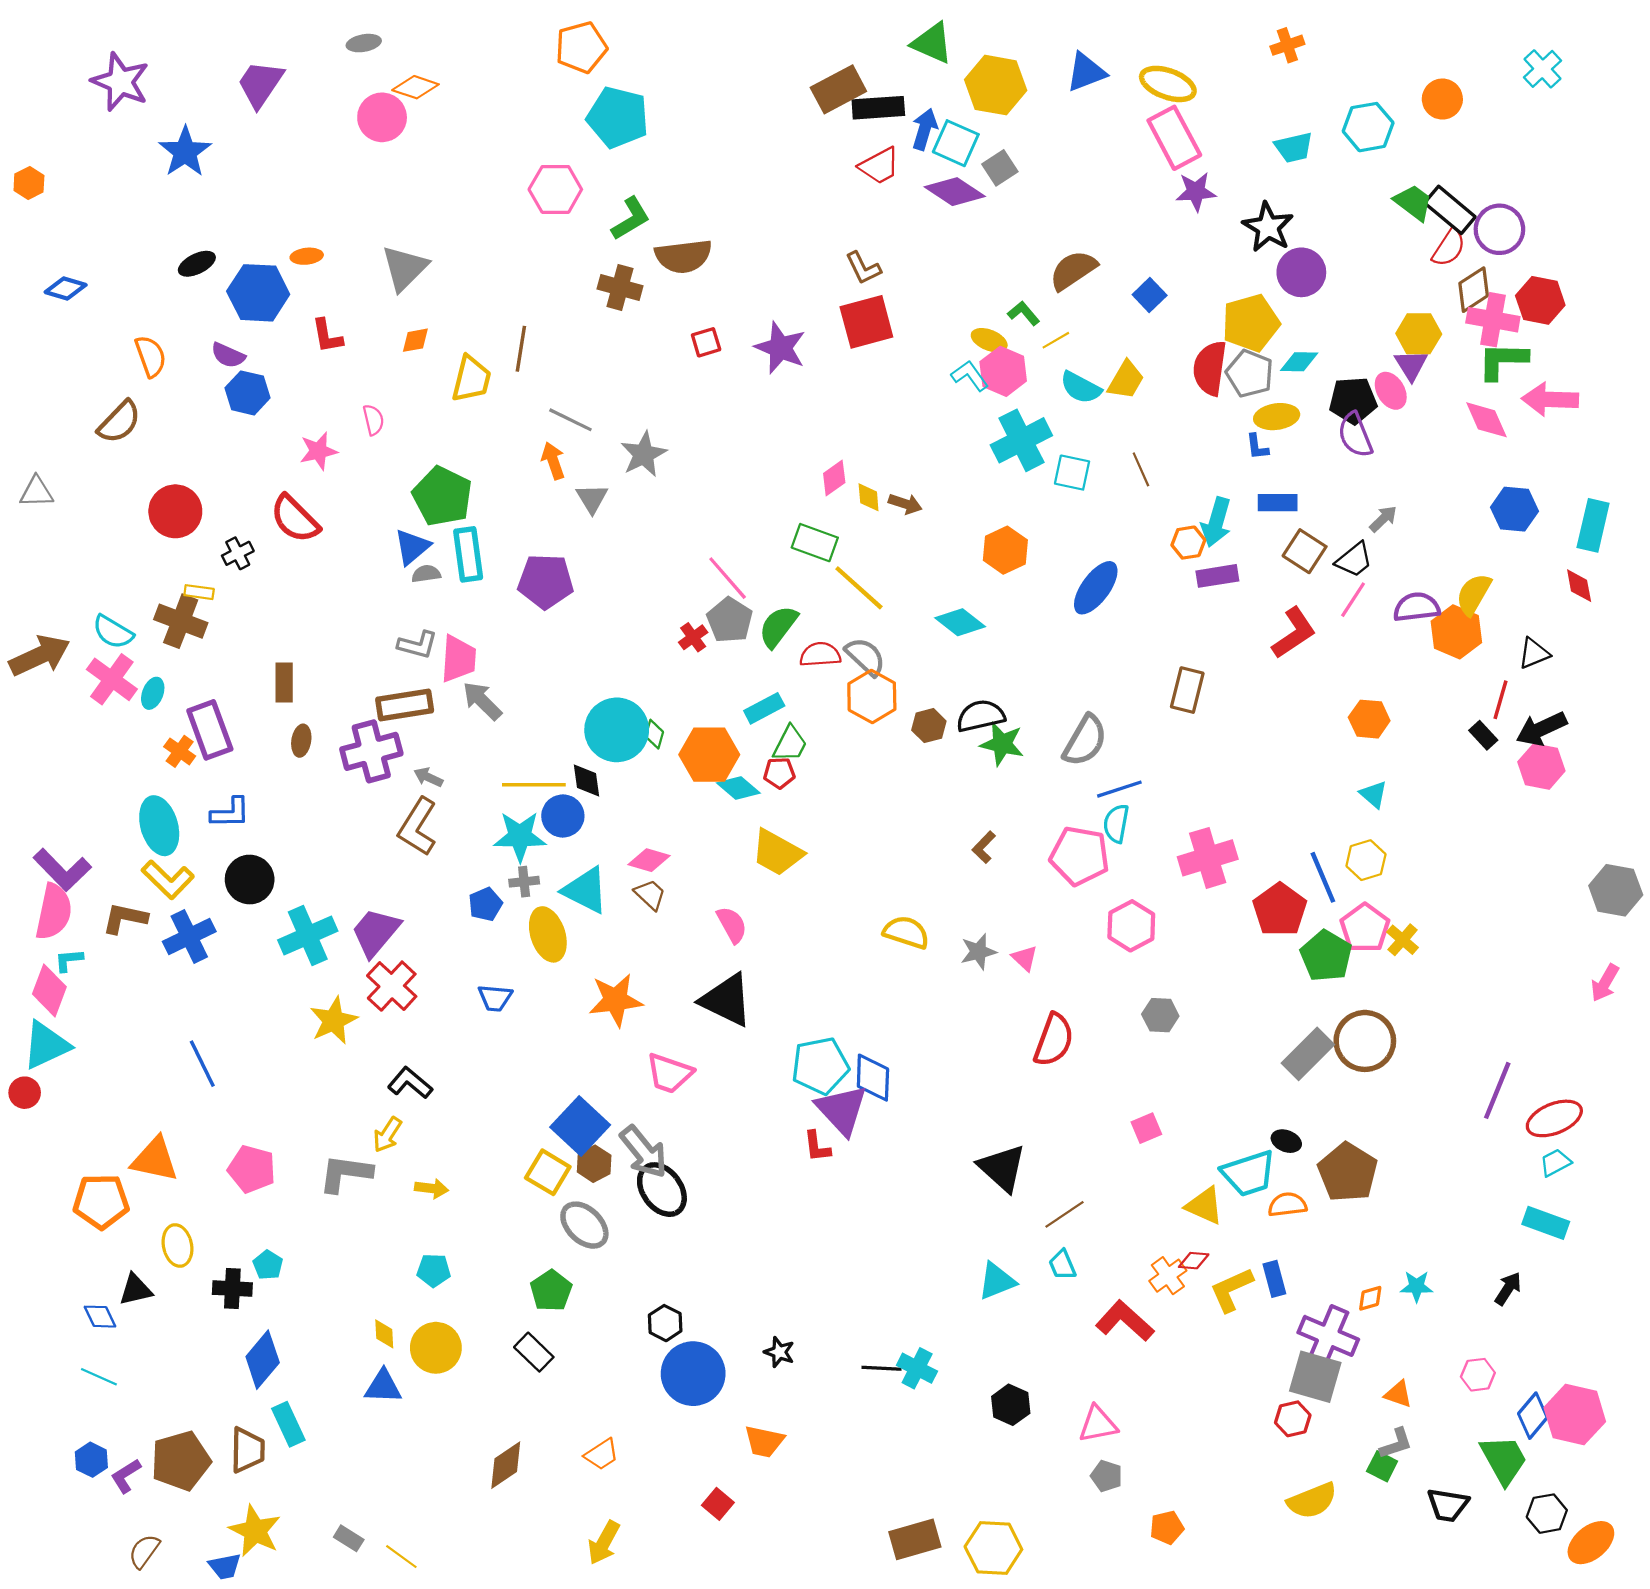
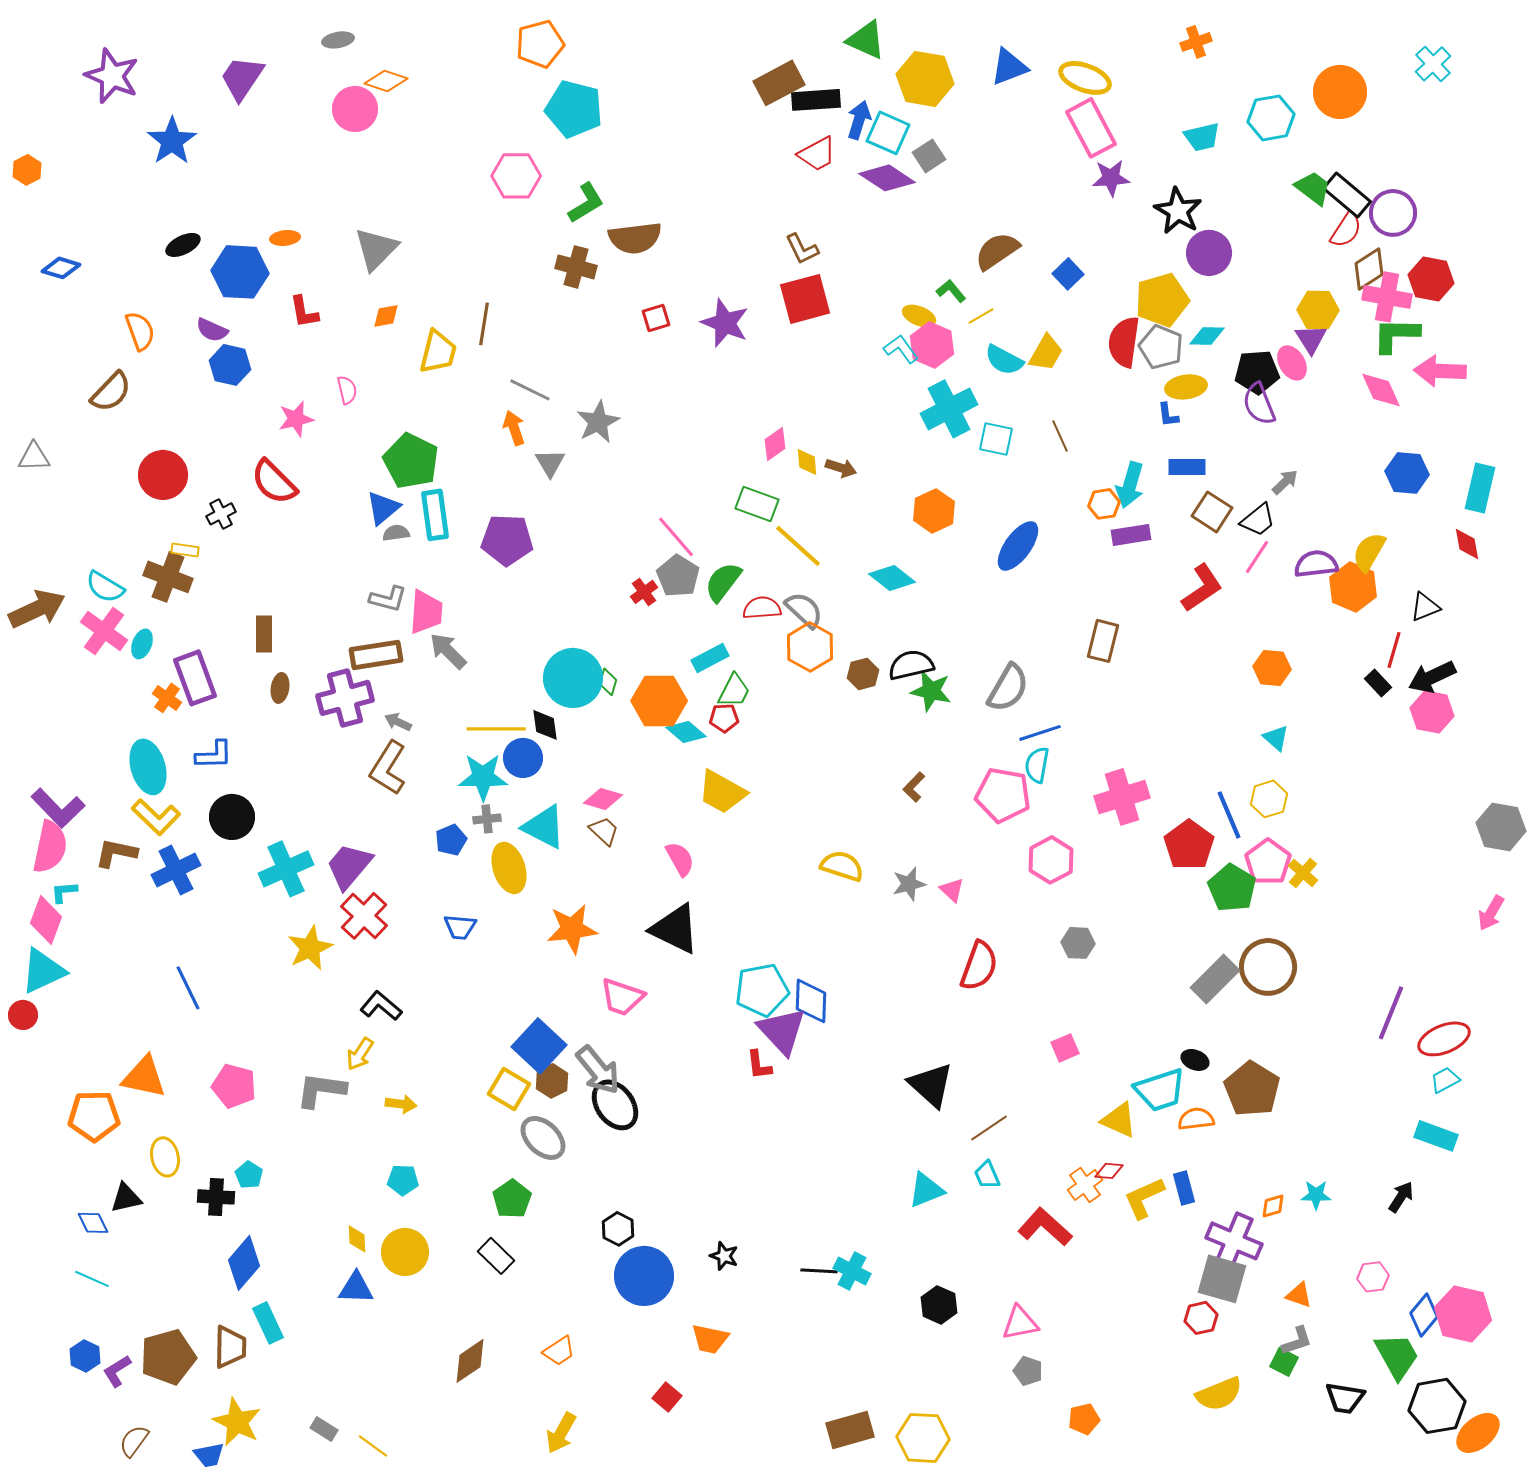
orange circle: (1442, 99) -> (1340, 92), size x1.4
black hexagon: (1547, 1514) -> (1437, 1406), size x1.5

